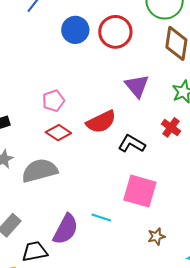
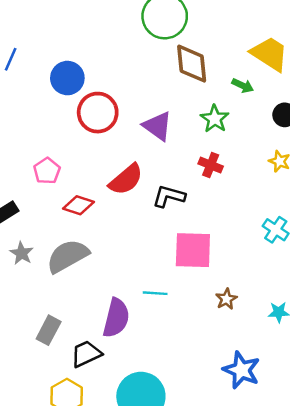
red circle: (115, 32) -> (98, 113), moved
pink pentagon: (53, 101) -> (47, 171), moved

